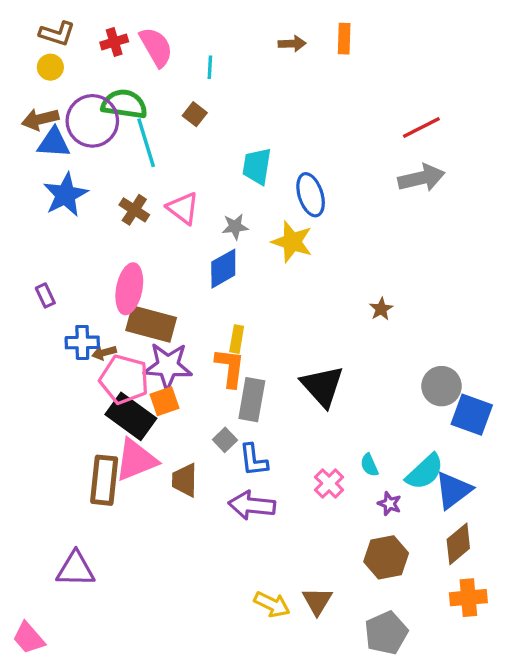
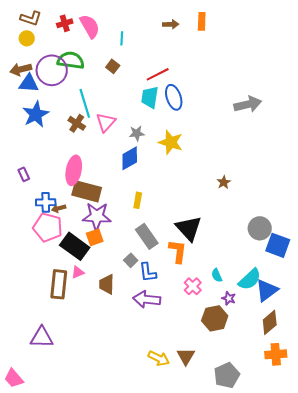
red line: (421, 128) -> (158, 74), moved
cyan line: (146, 143) -> (85, 103), moved
blue ellipse: (311, 195) -> (174, 97), moved
pink triangle: (183, 208) -> (106, 122), turned 35
orange L-shape: (230, 368) -> (178, 251), moved
pink pentagon: (124, 379) -> (48, 227), moved
gray rectangle: (252, 400) -> (147, 236), turned -45
pink triangle: (136, 460) -> (78, 272), size x0.5
brown hexagon: (386, 557) -> (215, 318), moved

